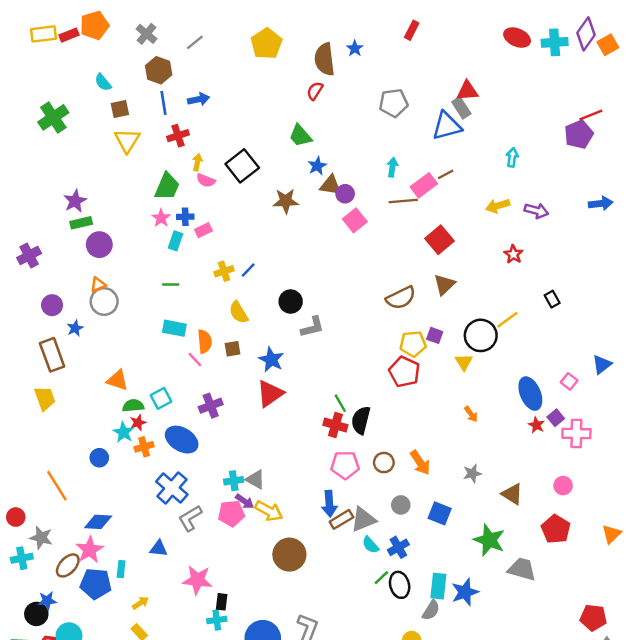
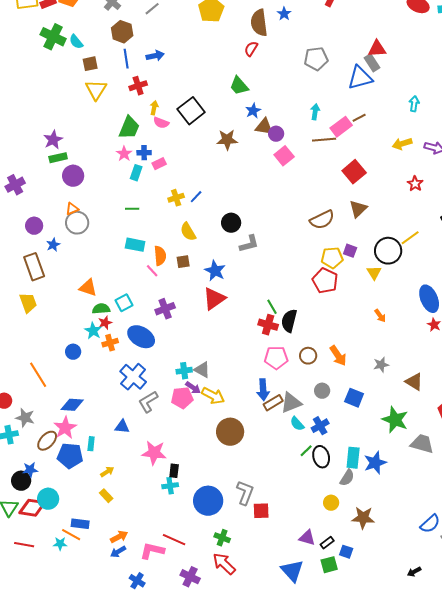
green cross: (53, 117) -> (53, 37), moved, turned -30

